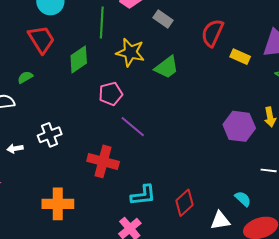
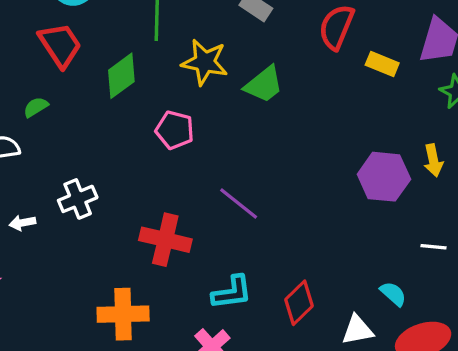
pink pentagon: (111, 94) -> (175, 130), turned 30
purple line: (133, 127) -> (239, 204), moved
orange cross: (58, 204) -> (123, 314), moved

